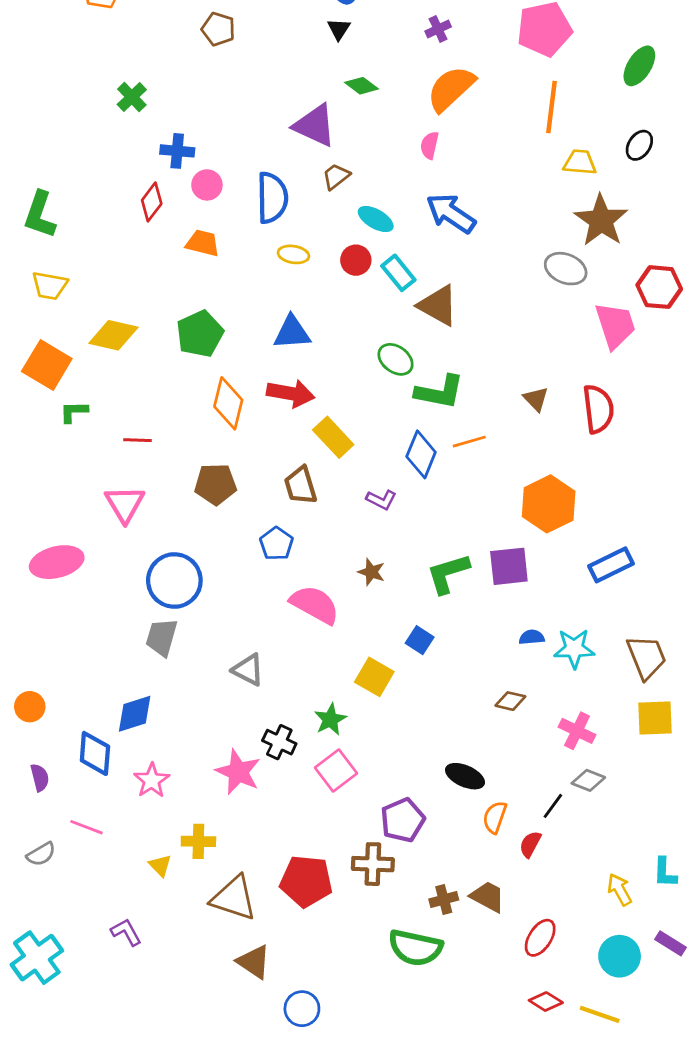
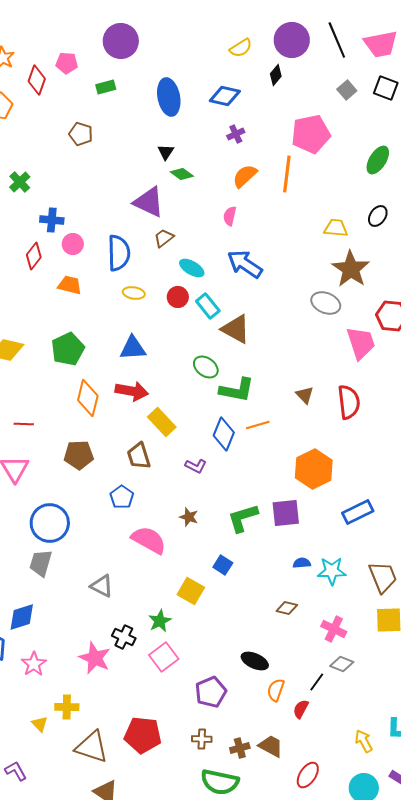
black triangle: (339, 29) -> (166, 152), moved
orange semicircle: (451, 89) -> (245, 176), size x0.7
orange line: (551, 107) -> (287, 174), moved
brown cross: (373, 864) -> (202, 739), moved, size x0.7

